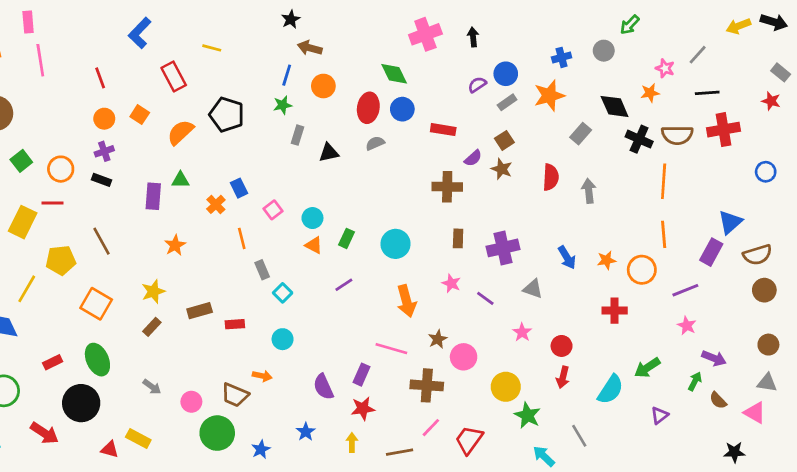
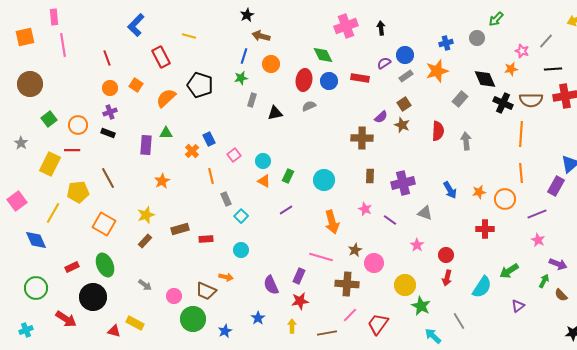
red rectangle: (443, 130) -> (360, 78), moved

